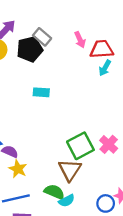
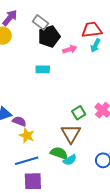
pink arrow: (80, 40) -> (70, 49), moved, turned -80
black pentagon: (30, 49) -> (49, 37), moved
green square: (80, 146) -> (79, 113), size x0.6

